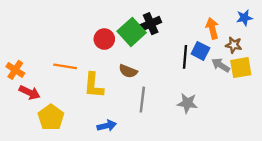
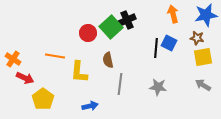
blue star: (244, 18) -> (206, 15), size x1.6
orange arrow: (212, 28) -> (173, 14), moved
gray arrow: (221, 65) -> (203, 85), moved
brown semicircle: (128, 71) -> (108, 60), turned 56

